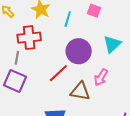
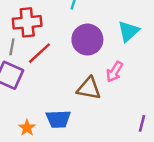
red line: (58, 73) -> (39, 53), moved

